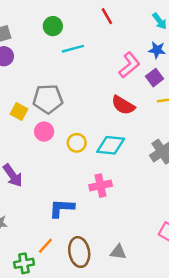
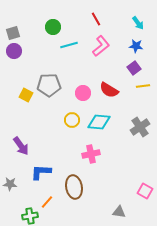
pink L-shape: (129, 65) -> (101, 46), moved
pink circle: (44, 132) -> (83, 93), moved
blue L-shape: (62, 208) -> (41, 172), moved
brown ellipse: (79, 252) -> (74, 187), moved
gray triangle: (118, 252) -> (119, 212), moved

